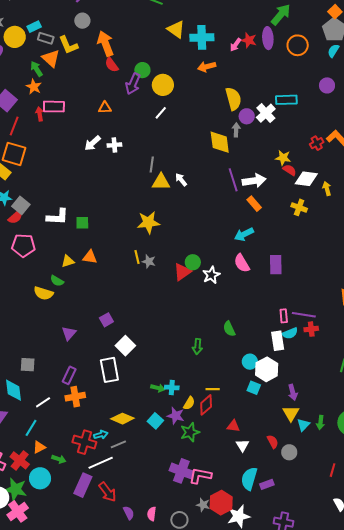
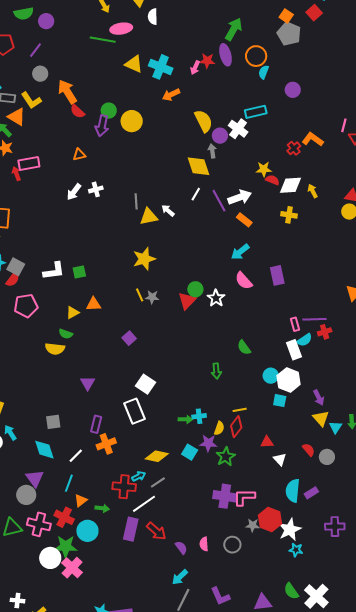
cyan cross: (202, 37) -> (161, 67), turned 35
cyan semicircle: (333, 51) -> (264, 72), moved
white line: (161, 113) -> (196, 194), moved
purple square: (106, 320) -> (129, 338), moved

